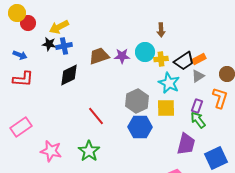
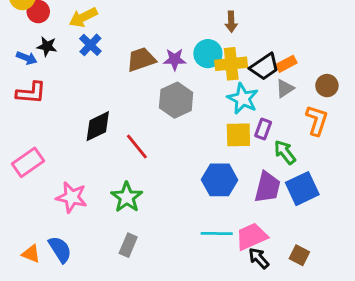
black star: (49, 44) -> (47, 46), moved
blue cross: (64, 46) -> (90, 45), turned -35
yellow cross: (161, 59) -> (231, 64), size x1.5
black diamond: (69, 75) -> (98, 126), moved
gray hexagon: (137, 101) -> (176, 100), moved
purple rectangle: (197, 106) -> (263, 129), moved
blue hexagon: (140, 127) -> (220, 180), moved
blue square: (216, 158) -> (302, 189), moved

